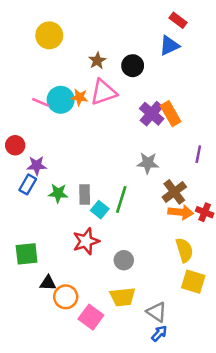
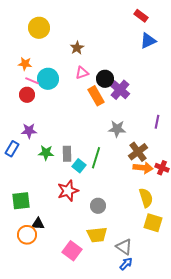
blue triangle: (169, 45) -> (148, 41), moved
black circle: (133, 66) -> (105, 79), moved
pink triangle: (104, 92) -> (82, 73), size x0.6
orange star: (80, 97) -> (25, 64), moved
orange rectangle: (171, 114) -> (96, 96), moved
red circle: (15, 145) -> (27, 95), moved
blue rectangle: (28, 184) -> (12, 149), moved
orange circle: (66, 297) -> (27, 235), moved

